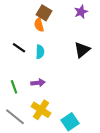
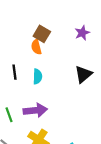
black line: (19, 48) -> (15, 72), turned 48
purple arrow: (38, 83) -> (35, 110), size x1.5

